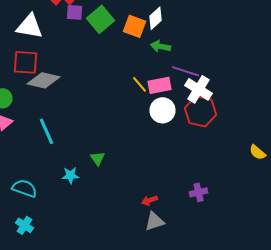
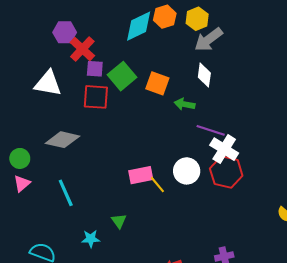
white diamond: (156, 18) -> (204, 75), moved, turned -40
red square: (26, 62) -> (96, 97), moved
yellow line: (140, 84) -> (157, 185), moved
pink rectangle: (160, 85) -> (141, 175), moved

